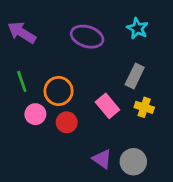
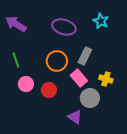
gray rectangle: (135, 76) -> (85, 56), moved
orange circle: (59, 91) -> (57, 61), moved
gray circle: (133, 162) -> (90, 98), moved

